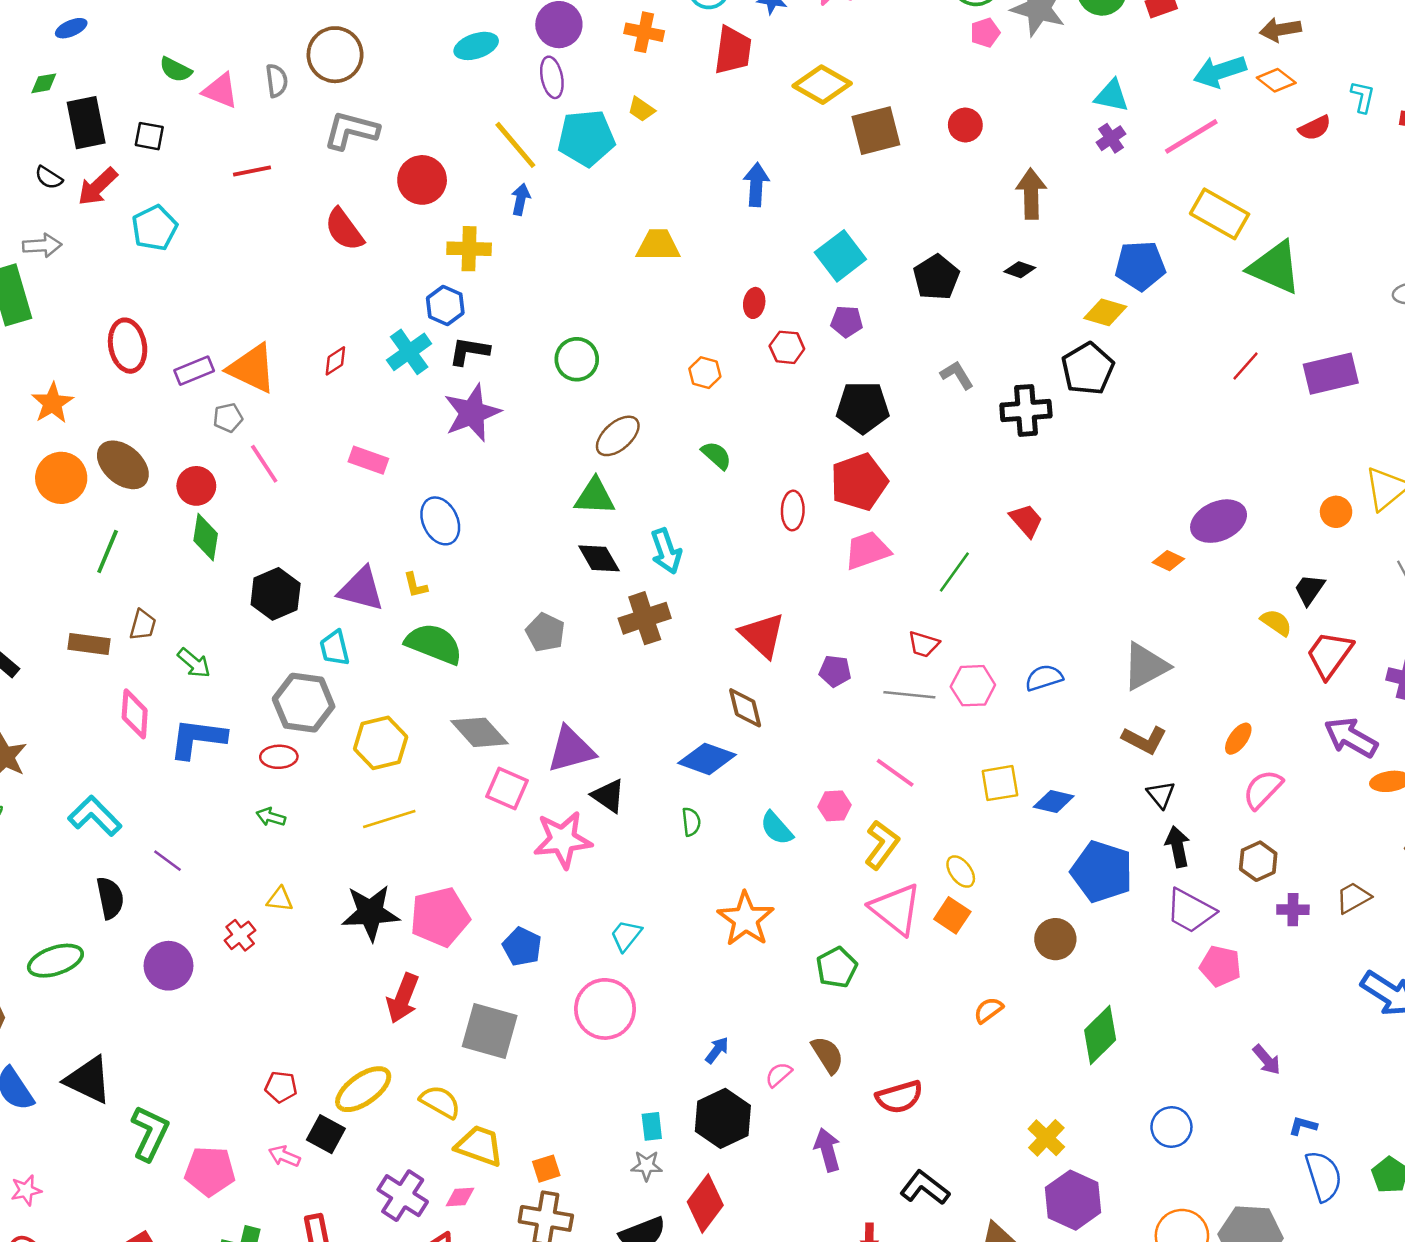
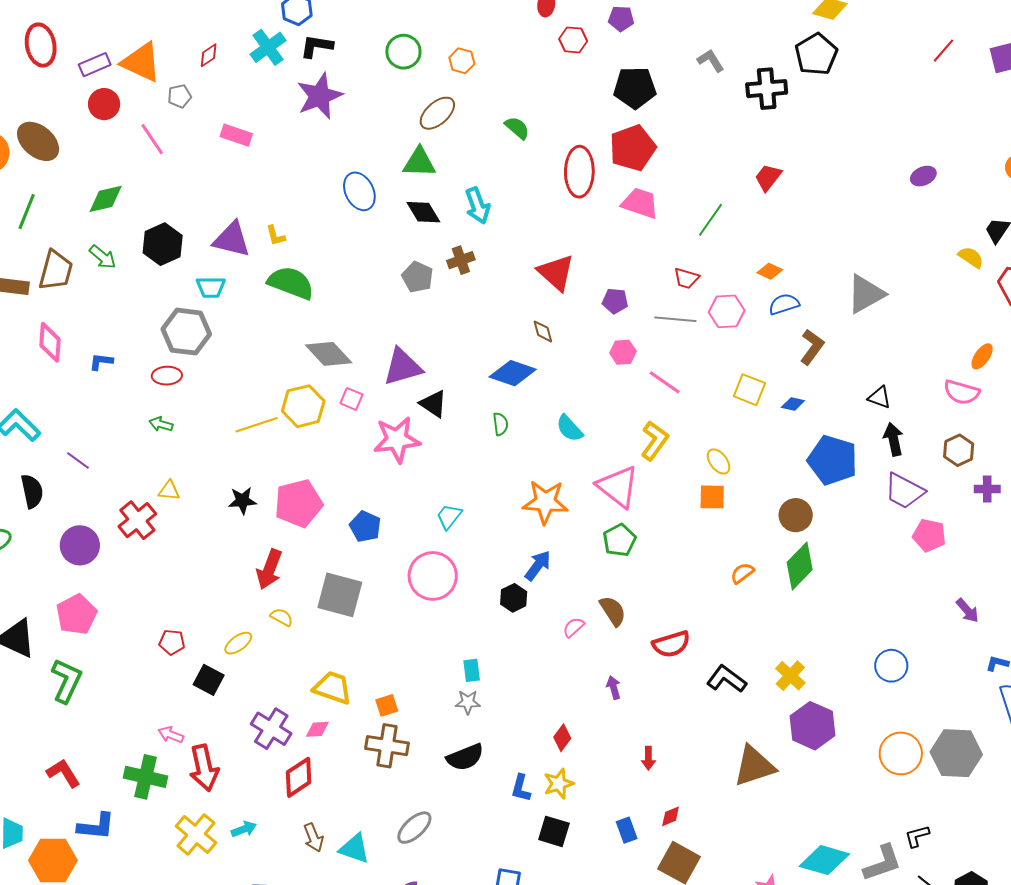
orange hexagon: (705, 373) -> (462, 61), moved
gray pentagon: (228, 418) -> (180, 96), moved
red circle: (196, 486) -> (104, 104), moved
red ellipse: (793, 511) -> (579, 172), size x1.6
red trapezoid: (1026, 520) -> (768, 177), turned -100
blue ellipse: (440, 521) -> (359, 191), moved
purple ellipse: (1219, 521) -> (923, 176), size x0.6
green diamond: (206, 537) -> (106, 199), turned 69
pink trapezoid: (867, 550) -> (640, 203), turned 39
orange diamond: (1168, 561) -> (770, 271), moved
brown cross: (645, 618) -> (461, 260), size x0.7
brown trapezoid: (143, 625) -> (56, 270), size x1.6
gray pentagon: (545, 632) -> (418, 277), moved
cyan trapezoid: (335, 648) -> (211, 287), turned -76
green arrow: (194, 663) -> (103, 257), moved
brown diamond: (745, 708) -> (543, 331), size x0.7
blue L-shape: (198, 738) -> (101, 362), size x0.5
orange ellipse: (1238, 739) -> (982, 356), moved
brown L-shape: (1144, 740) -> (812, 347), moved, turned -81
yellow hexagon: (381, 743) -> (303, 406), moved
yellow square: (1000, 783) -> (749, 390), turned 32
pink square: (507, 788) -> (351, 399), size x0.7
pink semicircle: (1263, 789) -> (962, 392), turned -117
black triangle: (1161, 795) -> (879, 397), turned -30
blue diamond: (1054, 801) -> (793, 404), size x0.7
pink hexagon: (834, 806) -> (623, 352), moved
pink triangle: (896, 909) -> (618, 487), moved
black star: (370, 913) -> (242, 501), size x0.6
orange square: (952, 915) -> (712, 497), turned -32
orange star: (746, 919) -> (545, 502), turned -30
red cross: (240, 935) -> (137, 520), size x1.5
green diamond: (1100, 1035) -> (800, 566), moved
blue arrow: (717, 1050) -> (538, 566), moved, size x1.4
yellow ellipse: (363, 1089) -> (238, 643), size x0.6
yellow semicircle: (440, 1102) -> (282, 617), moved, size x0.7
black hexagon: (723, 1118) -> (514, 598), moved, size x0.6
purple arrow: (827, 1150) -> (614, 688), size x0.7
pink arrow: (284, 1156) -> (171, 735), moved
pink pentagon: (210, 1171) -> (77, 614), moved, turned -30
black L-shape: (925, 1188) -> (726, 679), moved
red diamond: (705, 1203) -> (562, 738), moved, size x0.6

